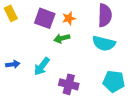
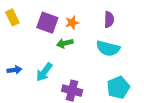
purple semicircle: (105, 15) -> (109, 20), size x0.7
cyan pentagon: (114, 81) -> (118, 87), turned -30

